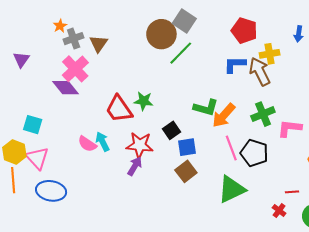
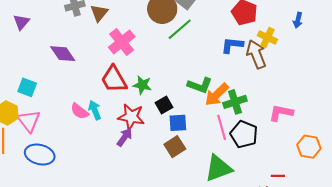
yellow cross: (270, 54) -> (267, 38), turned 30
pink cross: (75, 69) -> (122, 42), moved
green star: (144, 101) -> (142, 85), moved
green cross: (263, 114) -> (235, 102), moved

